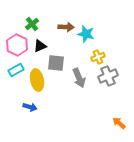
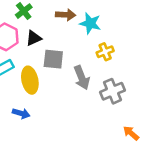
gray cross: (108, 76) -> (112, 91), moved

